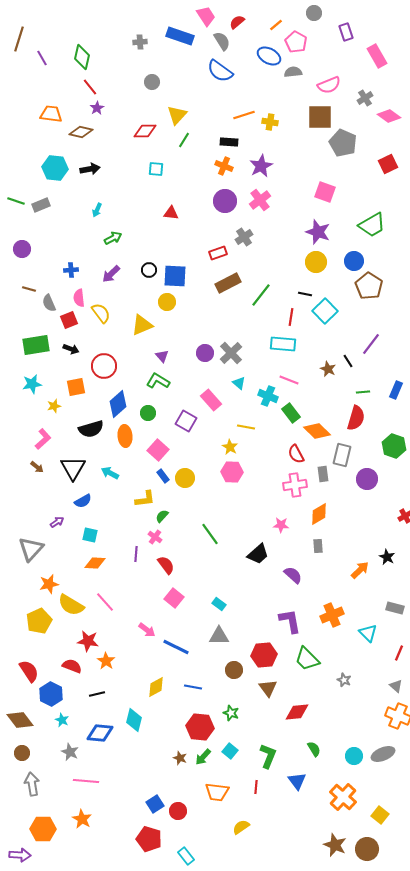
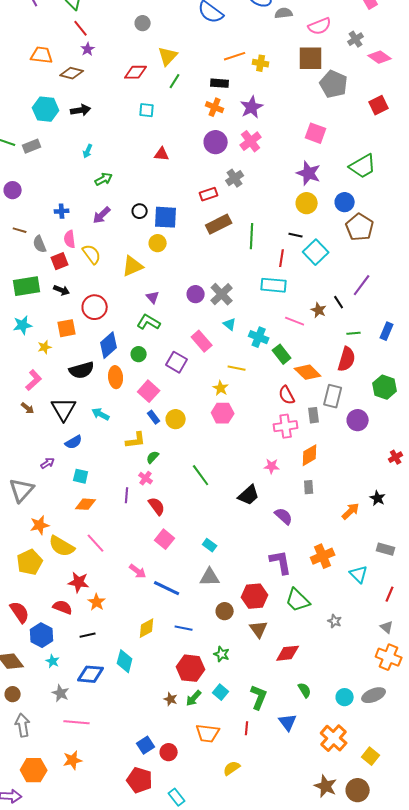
green line: (261, 295) -> (252, 236), turned -35
pink line: (289, 380) -> (295, 321), moved
orange star: (82, 819) -> (73, 760), turned 30

